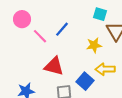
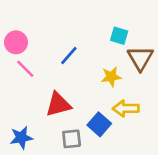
pink line: (40, 36) -> (25, 69), moved
red triangle: (54, 66) -> (58, 104), turned -30

